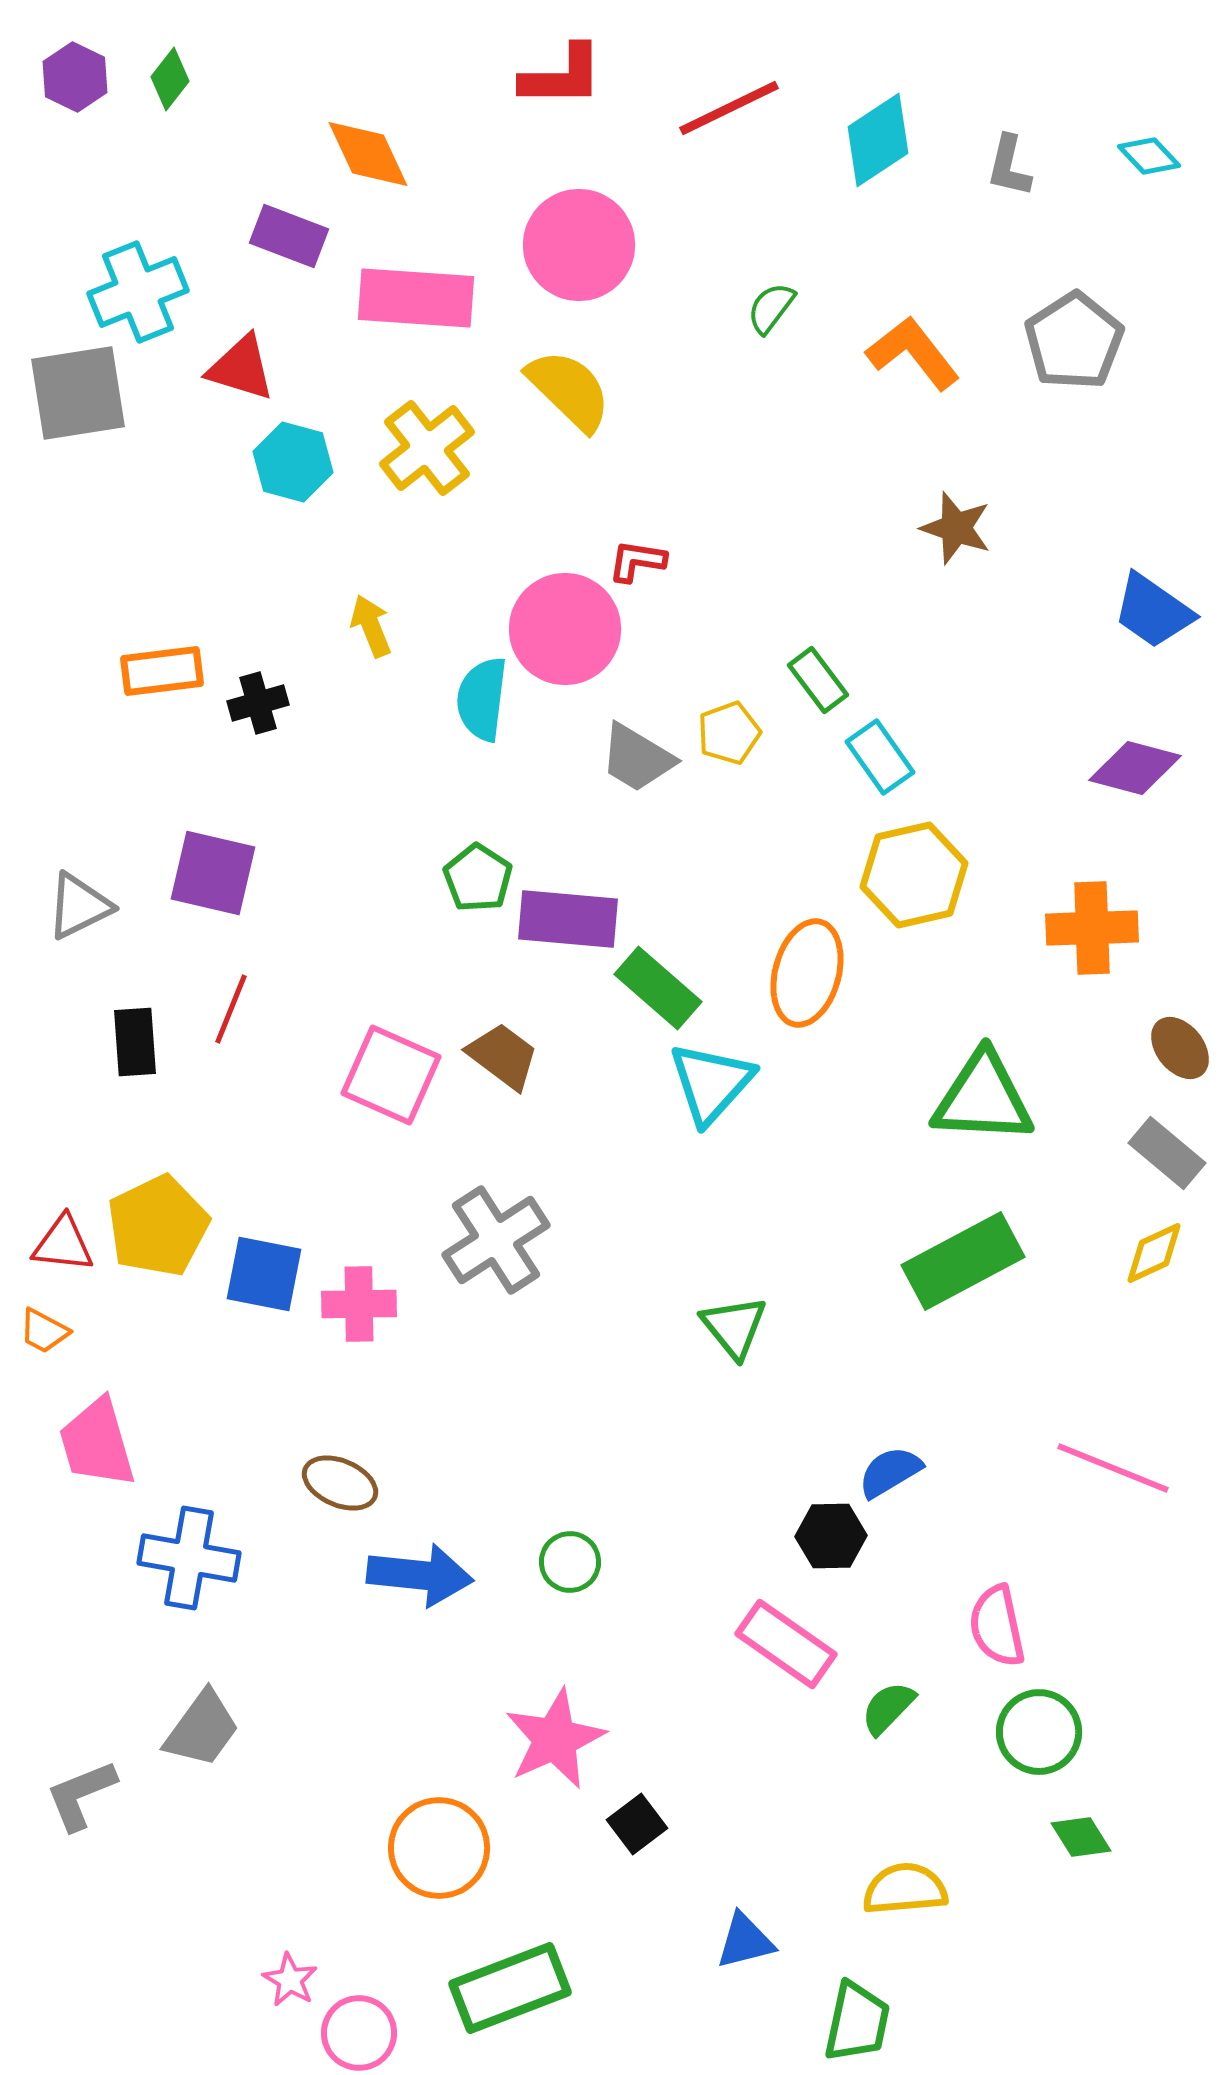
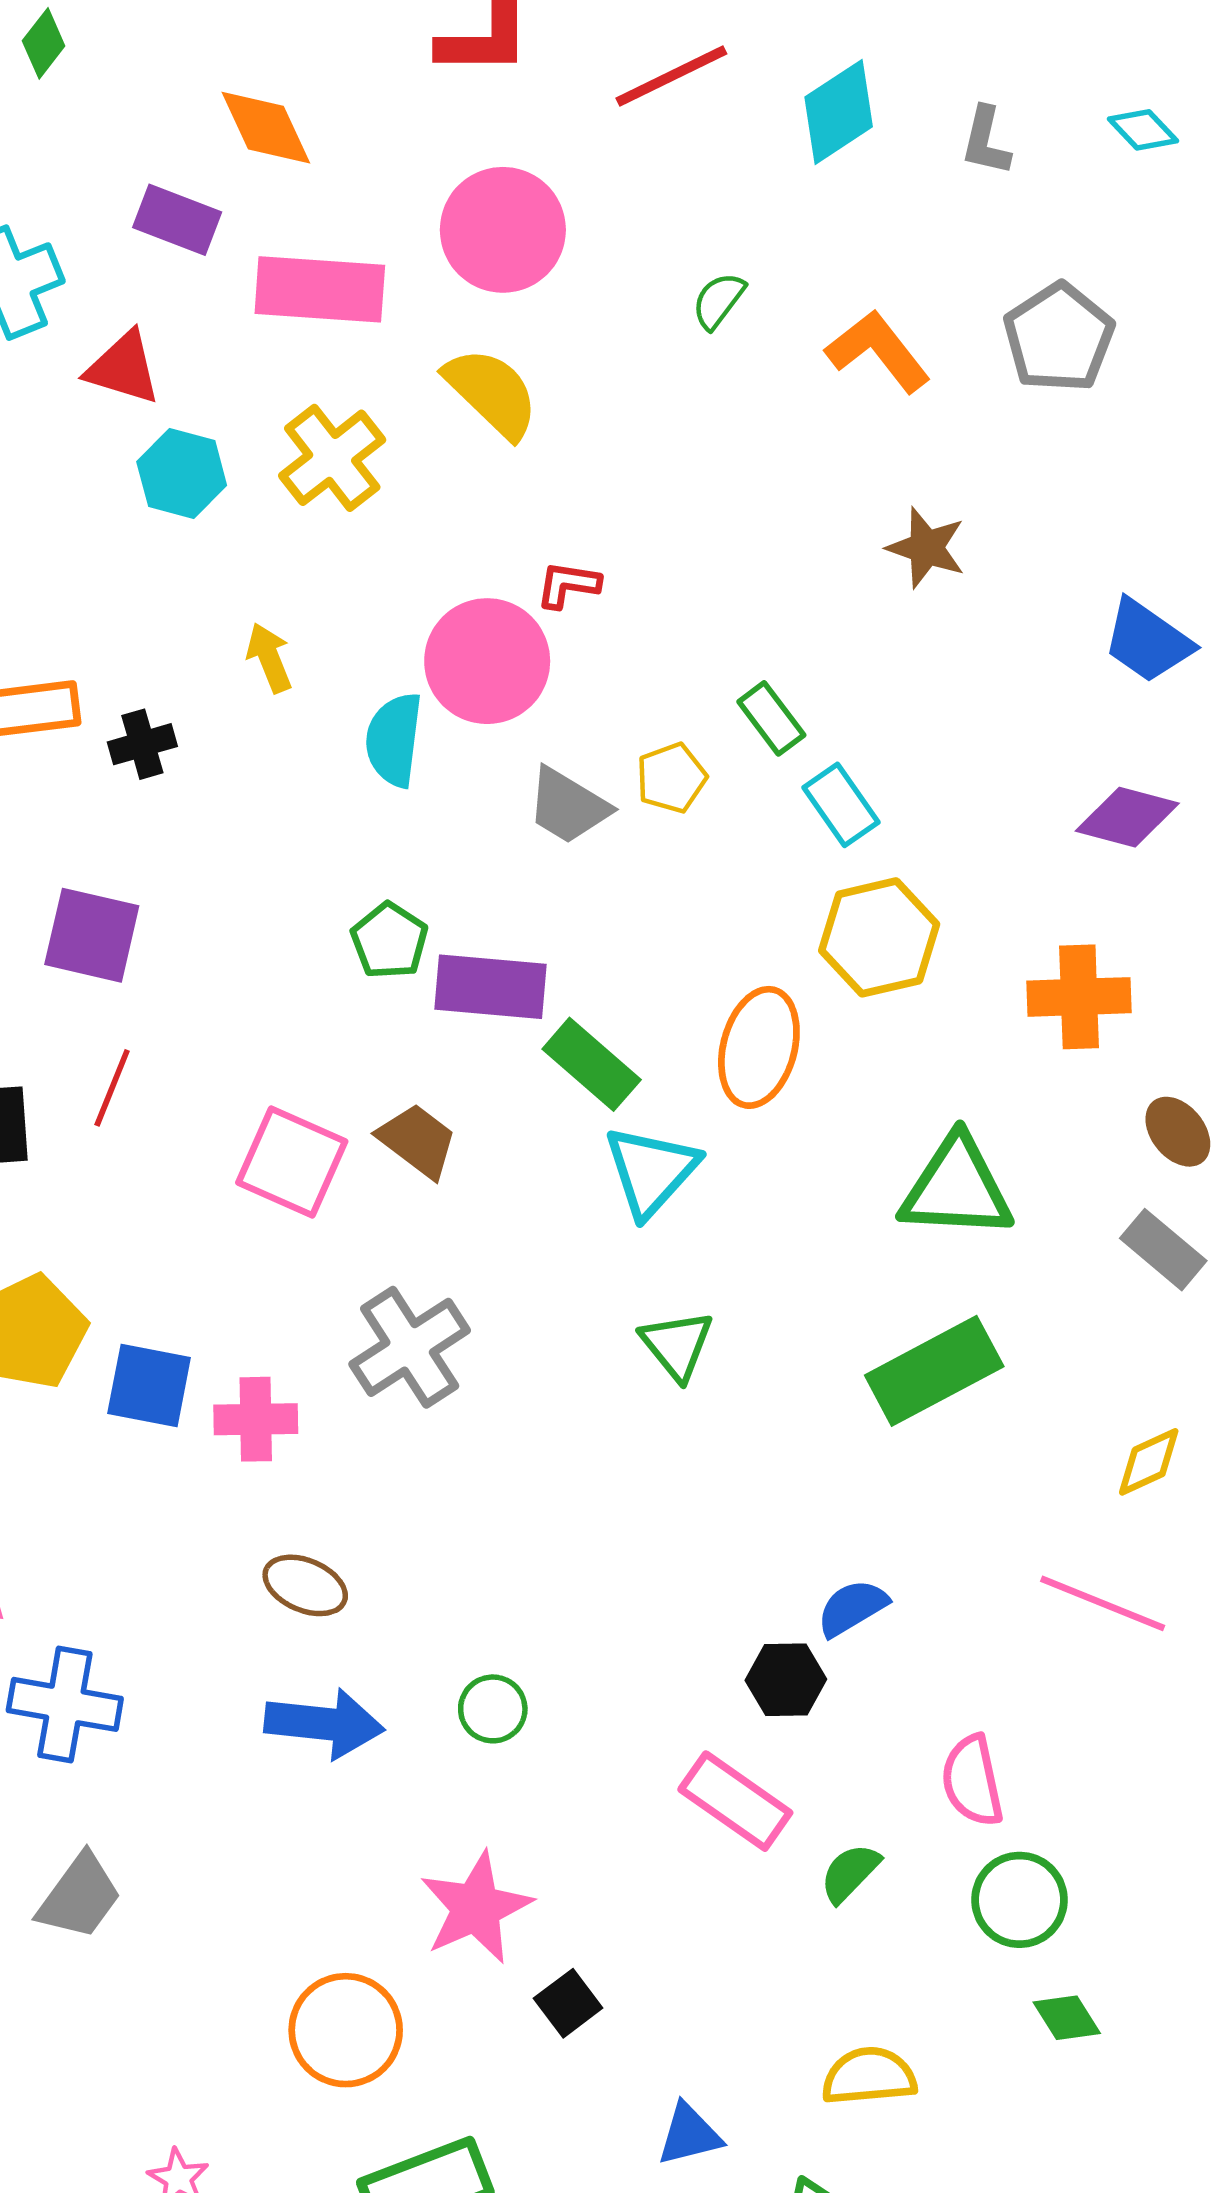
yellow diamond: (1154, 1253) -> (1149, 1462), moved
green triangle: (734, 1327) -> (677, 1345), moved
brown ellipse: (340, 1483) -> (305, 1585), moved

